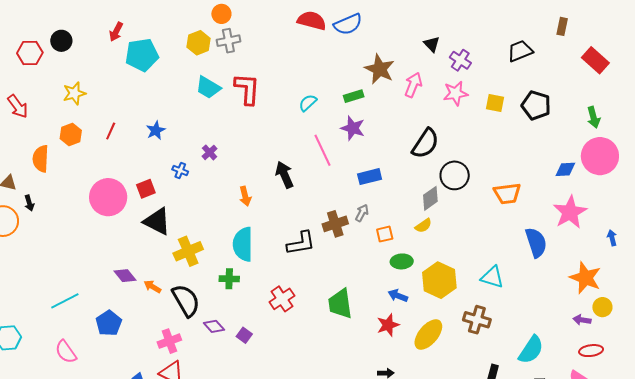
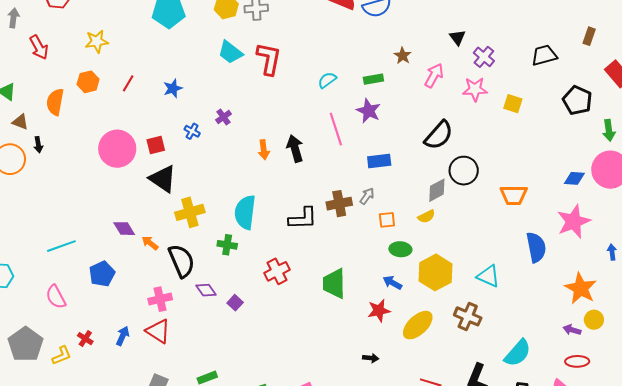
brown star: (380, 69) -> (403, 56), size x0.6
black pentagon: (536, 105) -> (577, 100), moved
orange arrow: (245, 196) -> (264, 150), moved

